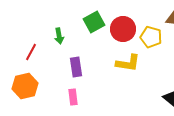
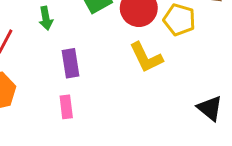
yellow L-shape: (128, 63) -> (146, 57), turned 55

